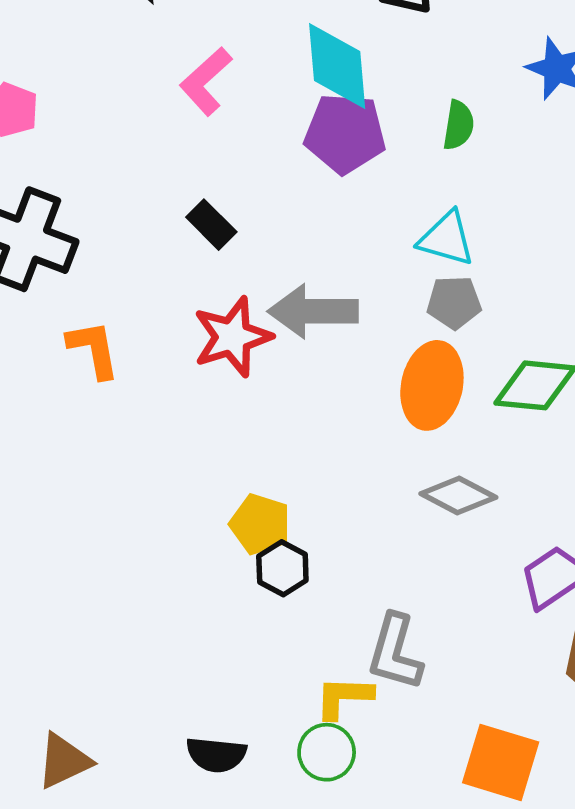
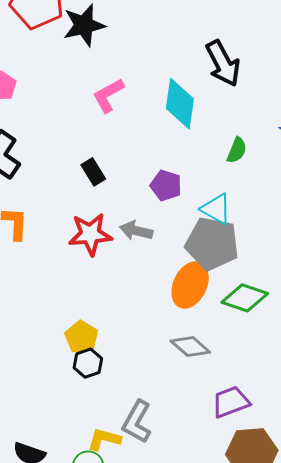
purple pentagon: (345, 133) -> (166, 185), moved, size x0.7
gray pentagon: (454, 302) -> (212, 244), size x1.8
gray arrow: (313, 311) -> (136, 231), size x0.7

